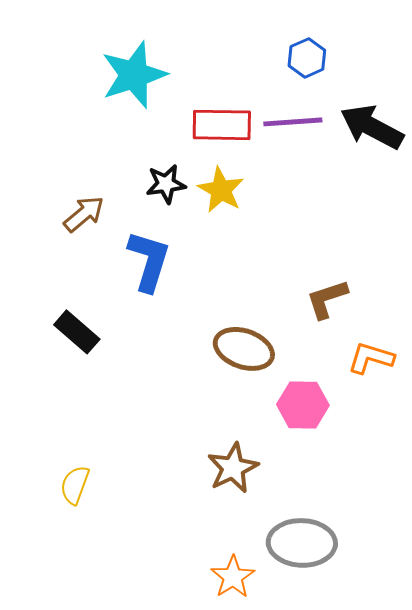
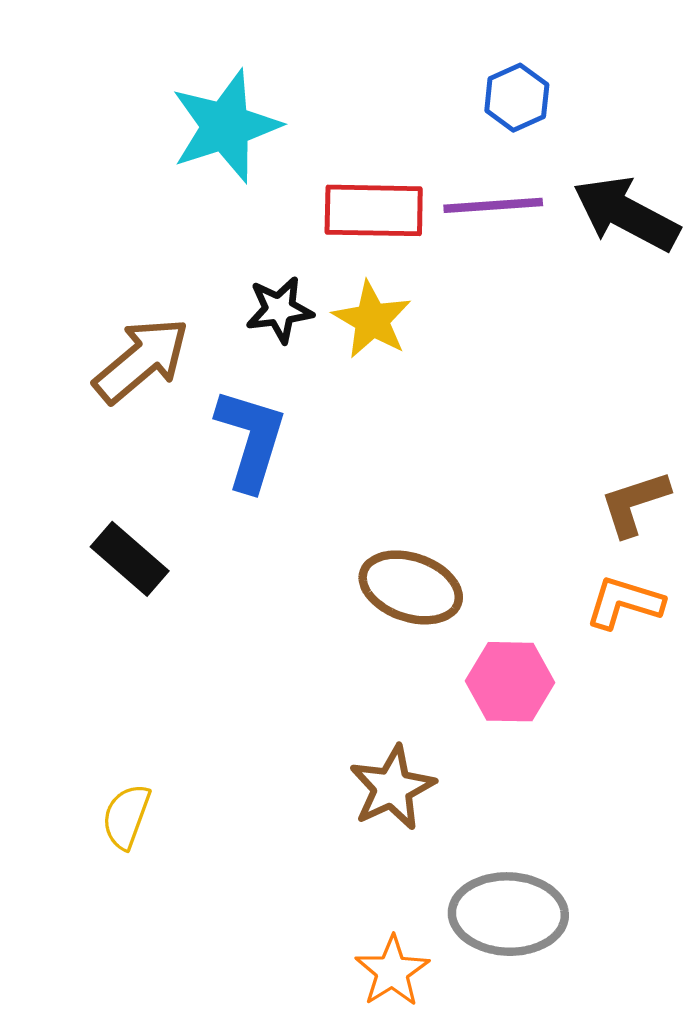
brown arrow: (84, 214) -> (141, 360), size x1.4
brown L-shape: (327, 299) -> (635, 503), moved

